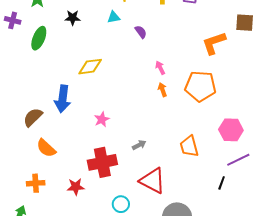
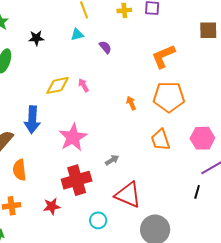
orange L-shape: (214, 43) -> (163, 56), moved
pink arrow: (160, 68) -> (84, 85), moved
pink star: (102, 119) -> (73, 137), size x1.8
orange trapezoid: (189, 146) -> (160, 140), moved
orange semicircle: (46, 148) -> (20, 170), turned 45

